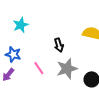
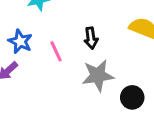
pink line: (39, 68) -> (56, 51), moved

